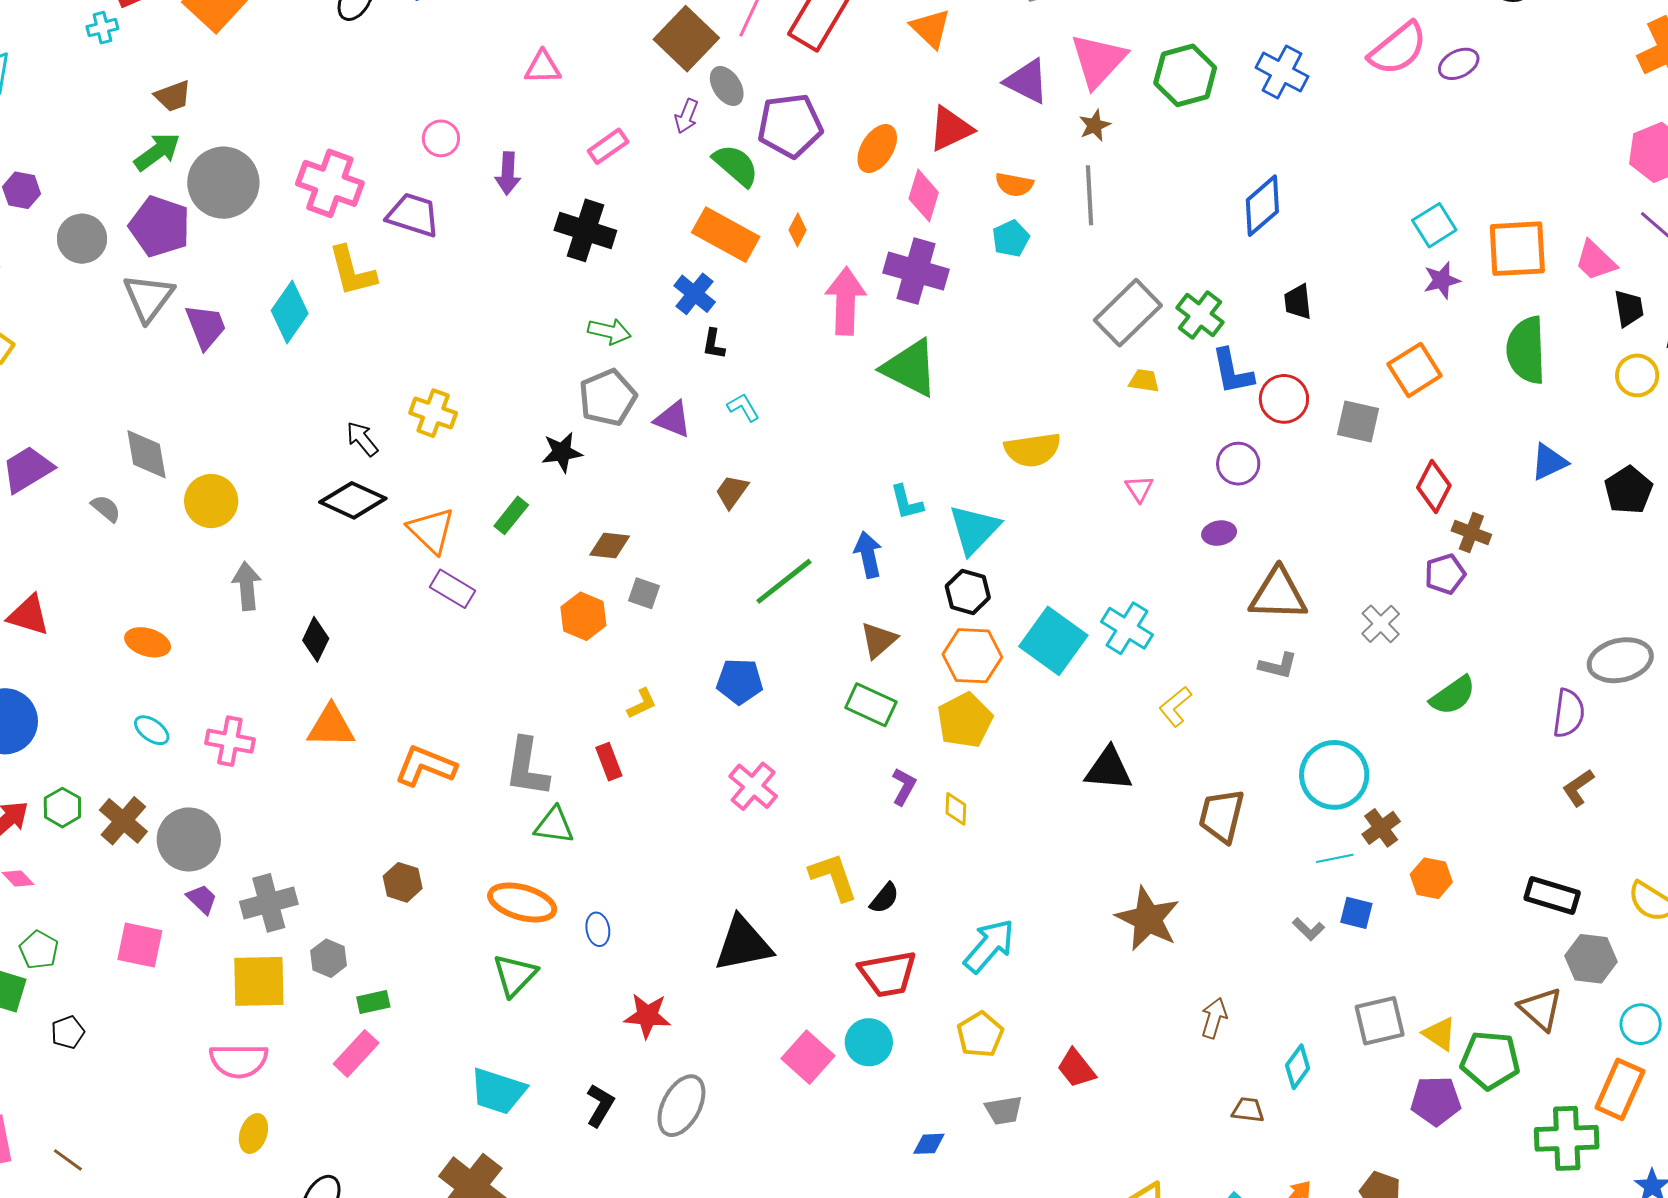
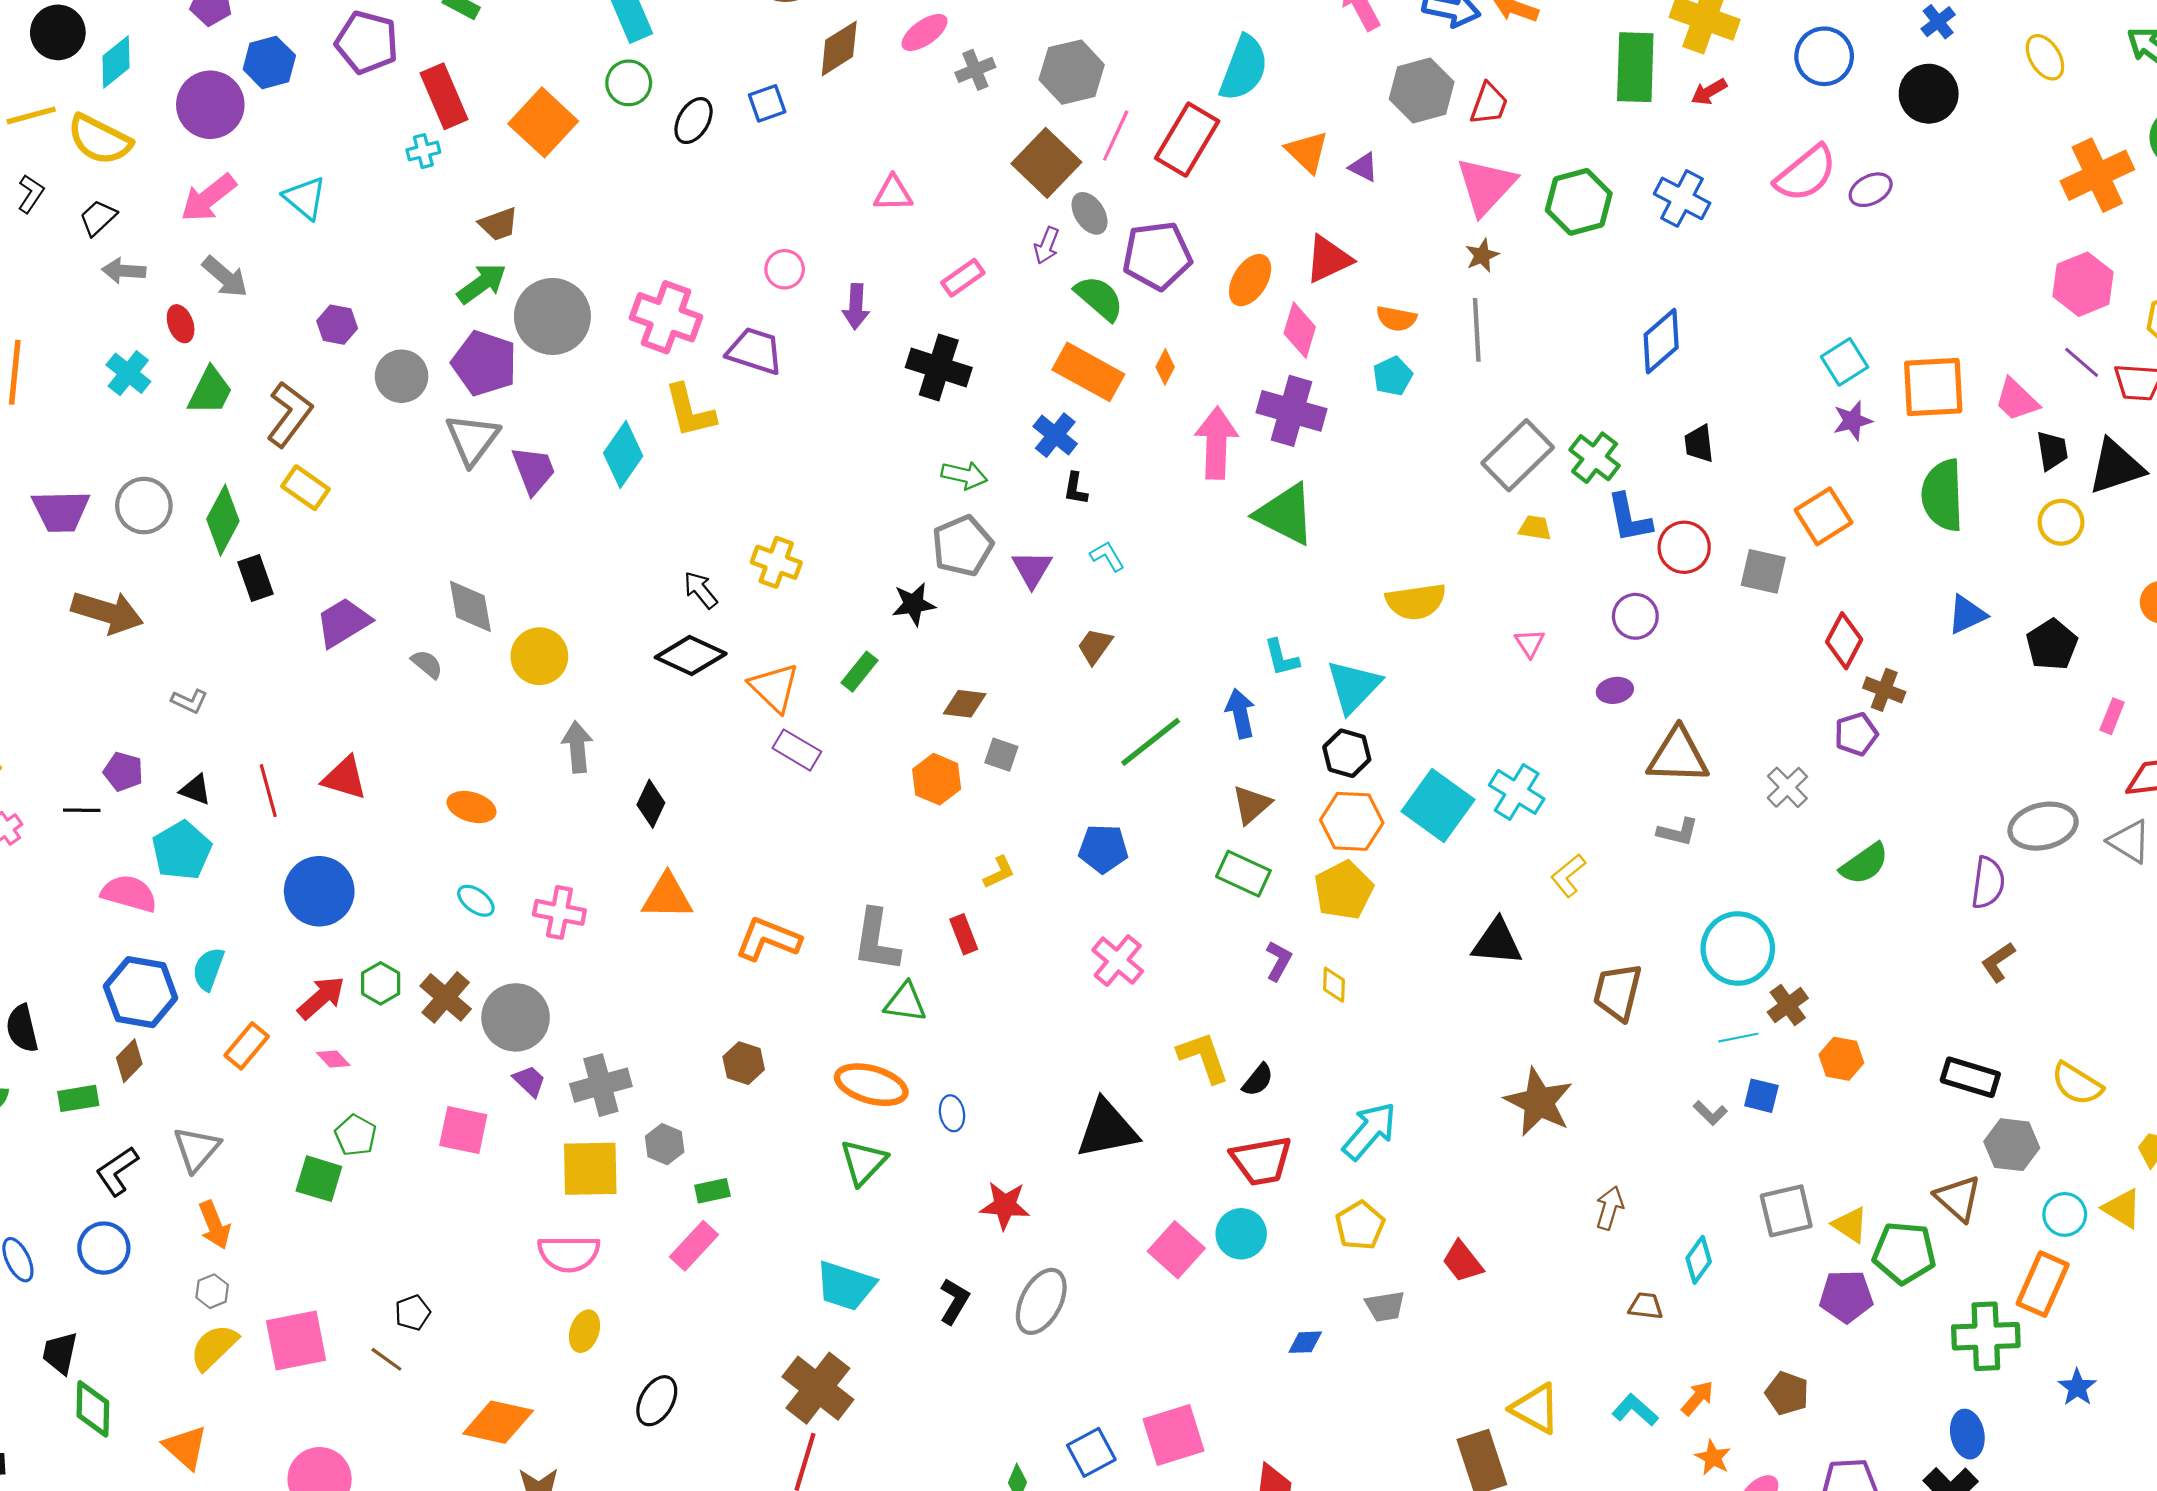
purple triangle: (1027, 81) -> (1363, 167), moved, size x0.6
purple triangle: (673, 419) -> (1032, 569), turned 39
black pentagon: (68, 1032) -> (413, 1313), moved

